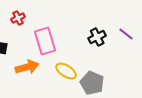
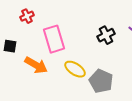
orange arrow: (27, 67) -> (36, 65), turned 45

